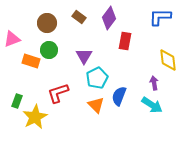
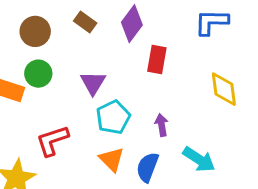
purple arrow: (154, 83) -> (162, 125), moved
blue semicircle: (119, 96) -> (147, 167), moved

